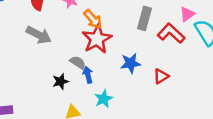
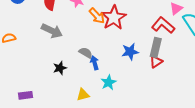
gray rectangle: (145, 18) -> (156, 47), moved
red star: (97, 39) -> (114, 18), moved
black star: (60, 81) -> (60, 68), moved

